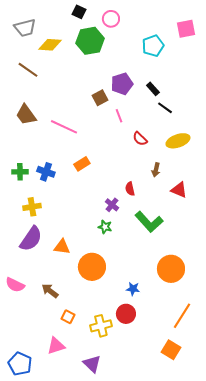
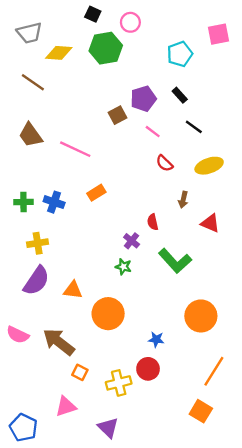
black rectangle: (153, 89) -> (180, 95), moved
pink line: (119, 116) -> (153, 132), moved, turned -32
brown arrow: (50, 291) -> (59, 342), size x1.6

